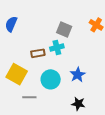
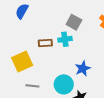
yellow square: (17, 74) -> (22, 62), turned 30
cyan circle: (51, 79) -> (64, 84), moved

